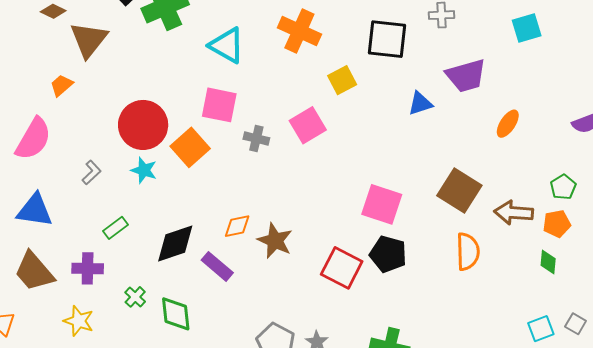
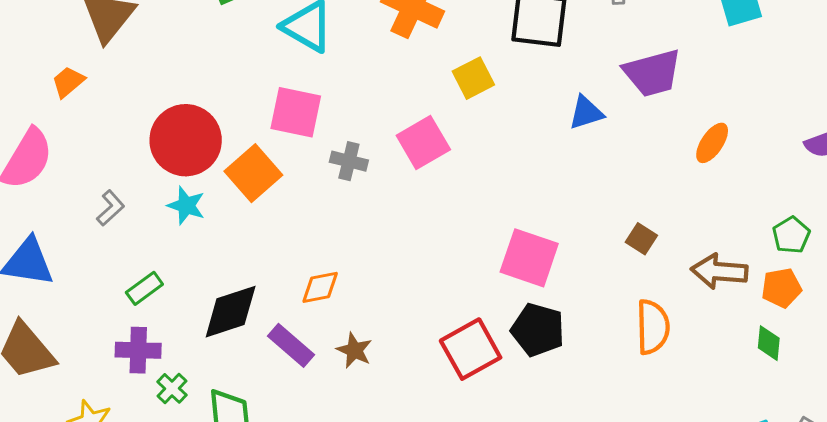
brown square: (459, 190) -> (641, 239), size x0.5
brown star: (275, 241) -> (354, 350), moved, size x0.7
purple cross: (88, 268) -> (138, 350), moved
red square: (342, 268) -> (471, 349), turned 33

